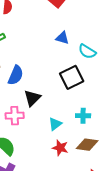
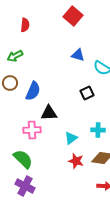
black square: (72, 77) -> (87, 93), size x0.6
black triangle: (32, 98) -> (49, 113), turned 42

